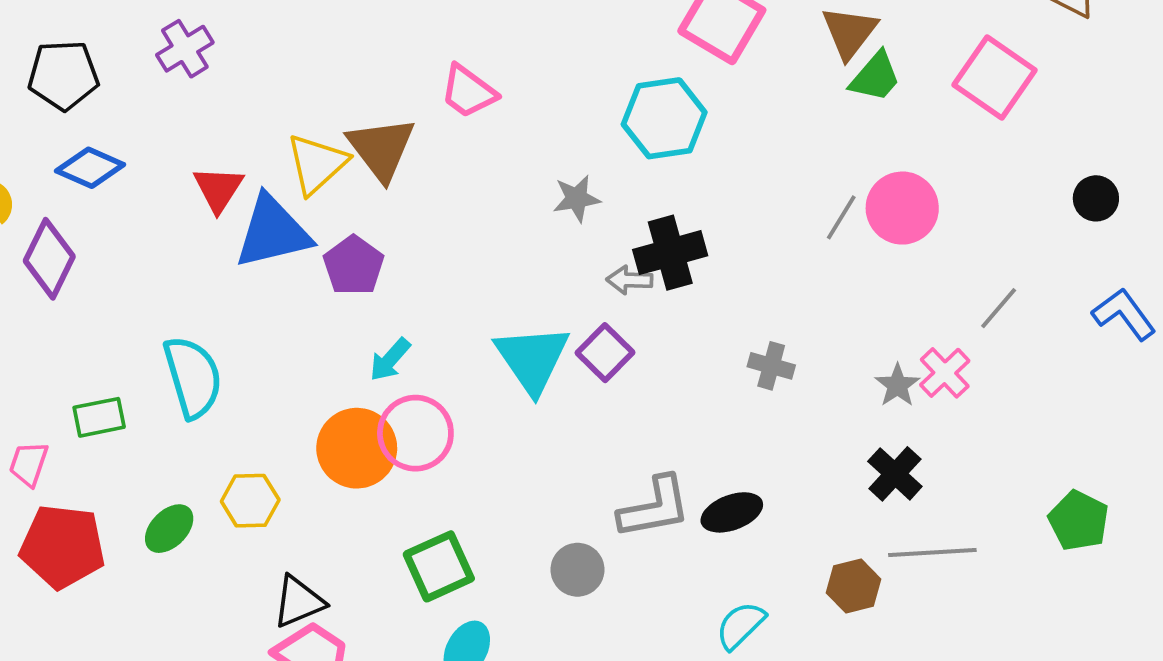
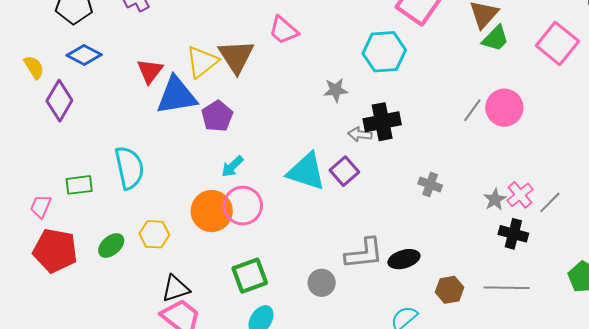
gray line: (999, 308) -> (550, 202), moved
cyan triangle: (532, 359) -> (306, 172), turned -42
black cross: (895, 474) -> (513, 234), moved, turned -32
brown hexagon: (854, 586) -> (450, 290), moved

